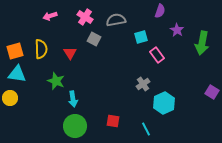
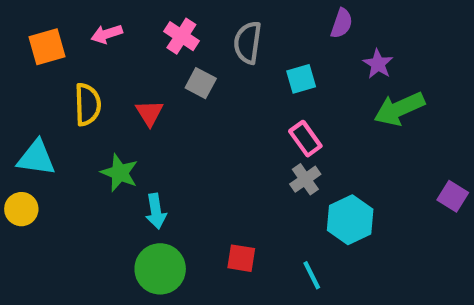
gray semicircle: (116, 20) -> (248, 43), turned -72
green arrow: (202, 43) -> (399, 109), moved, turned 55
orange square: (15, 51) -> (47, 47), moved
pink rectangle: (157, 55) -> (305, 139), moved

